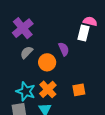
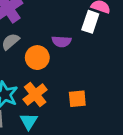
purple semicircle: (64, 49) -> (61, 41), turned 112

